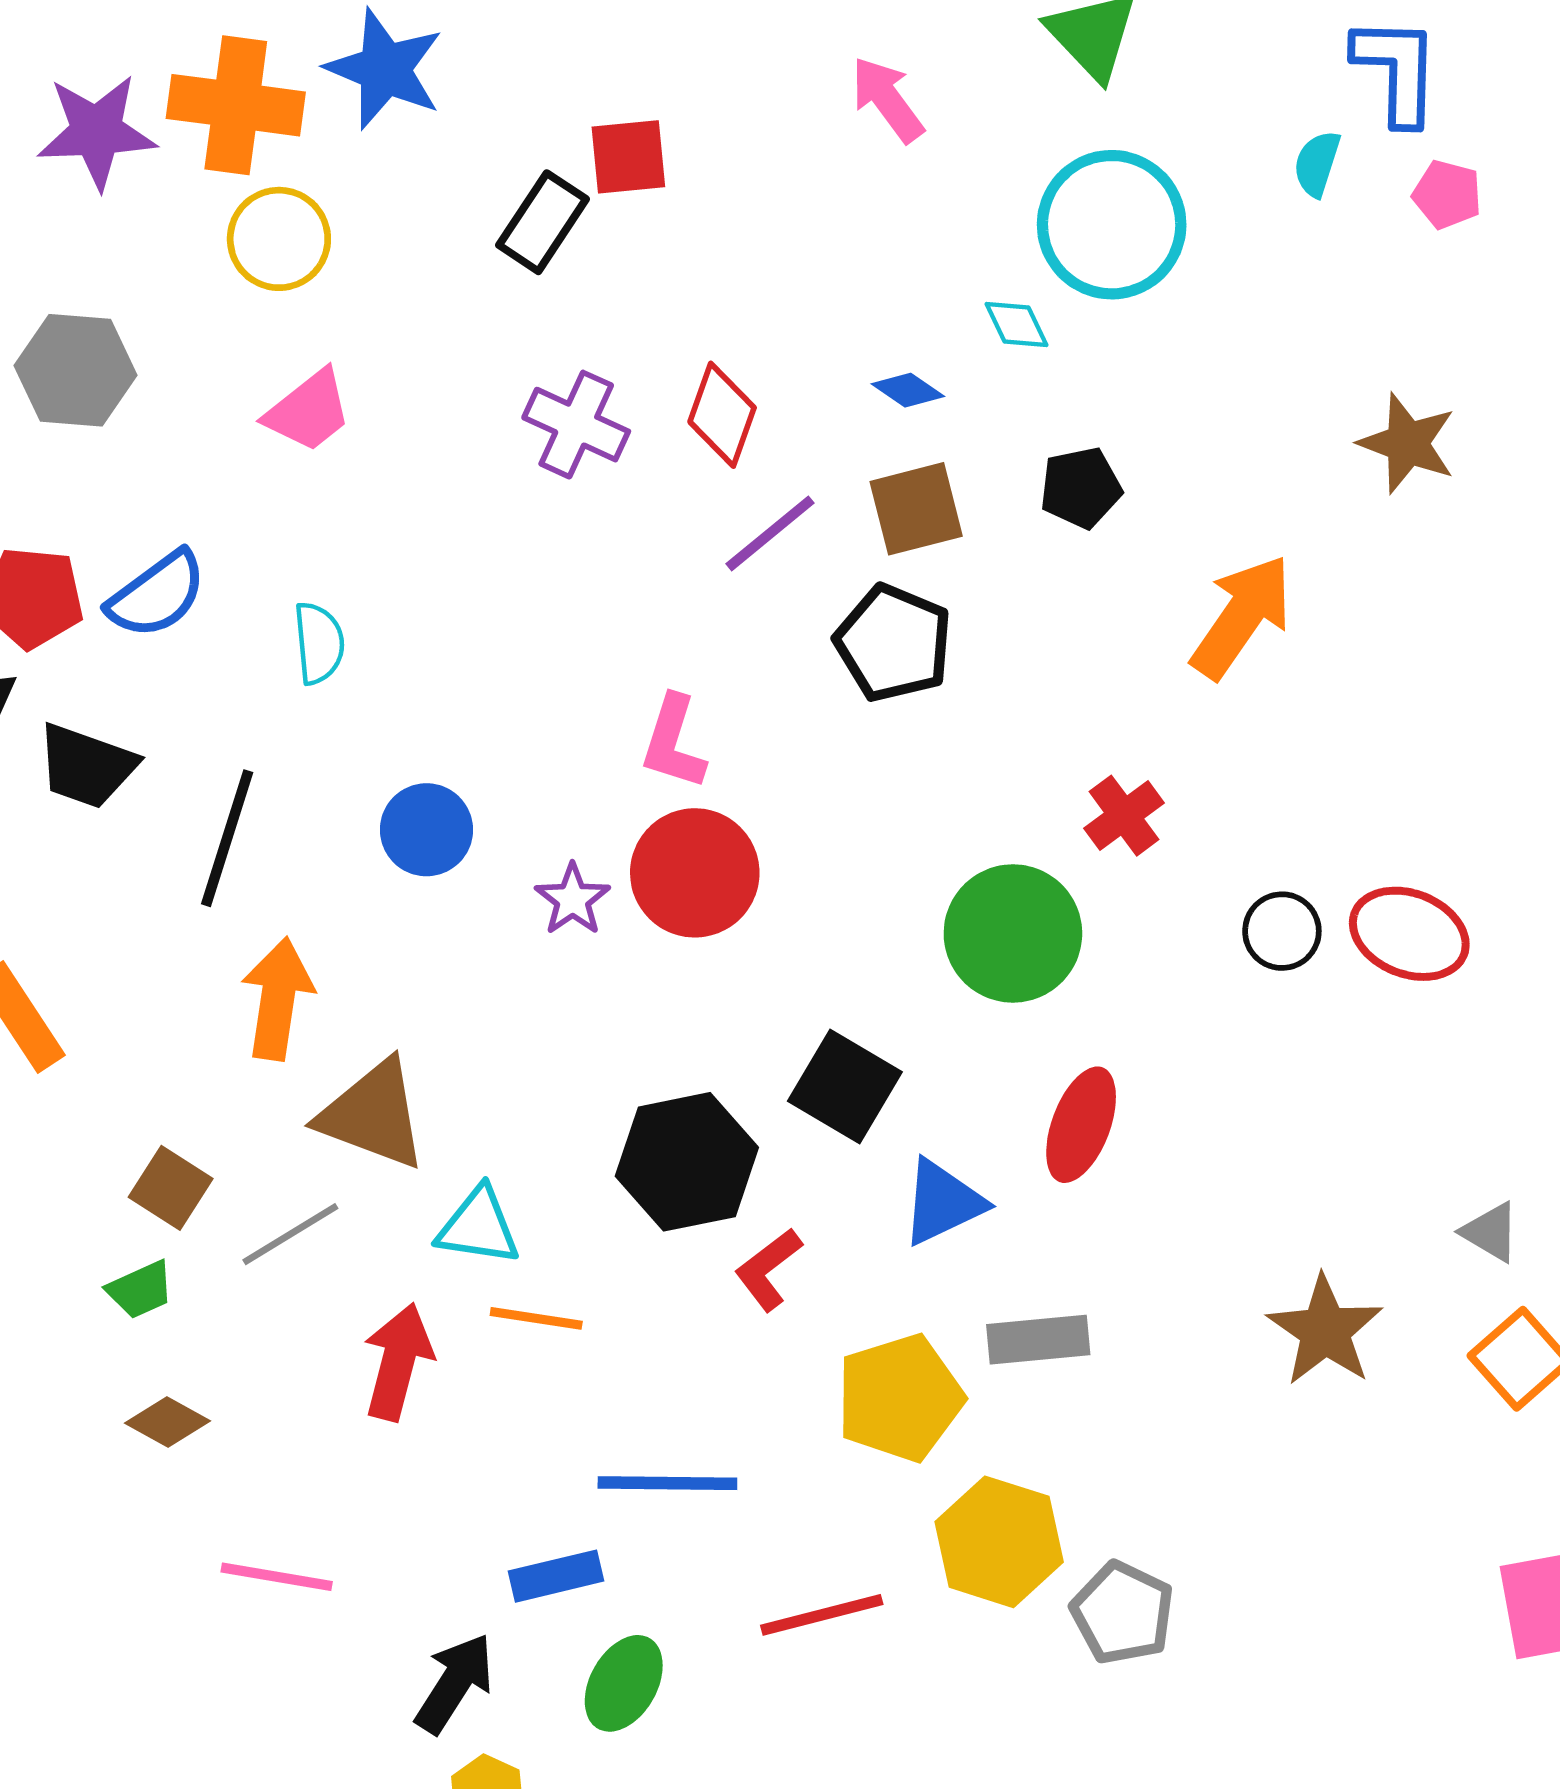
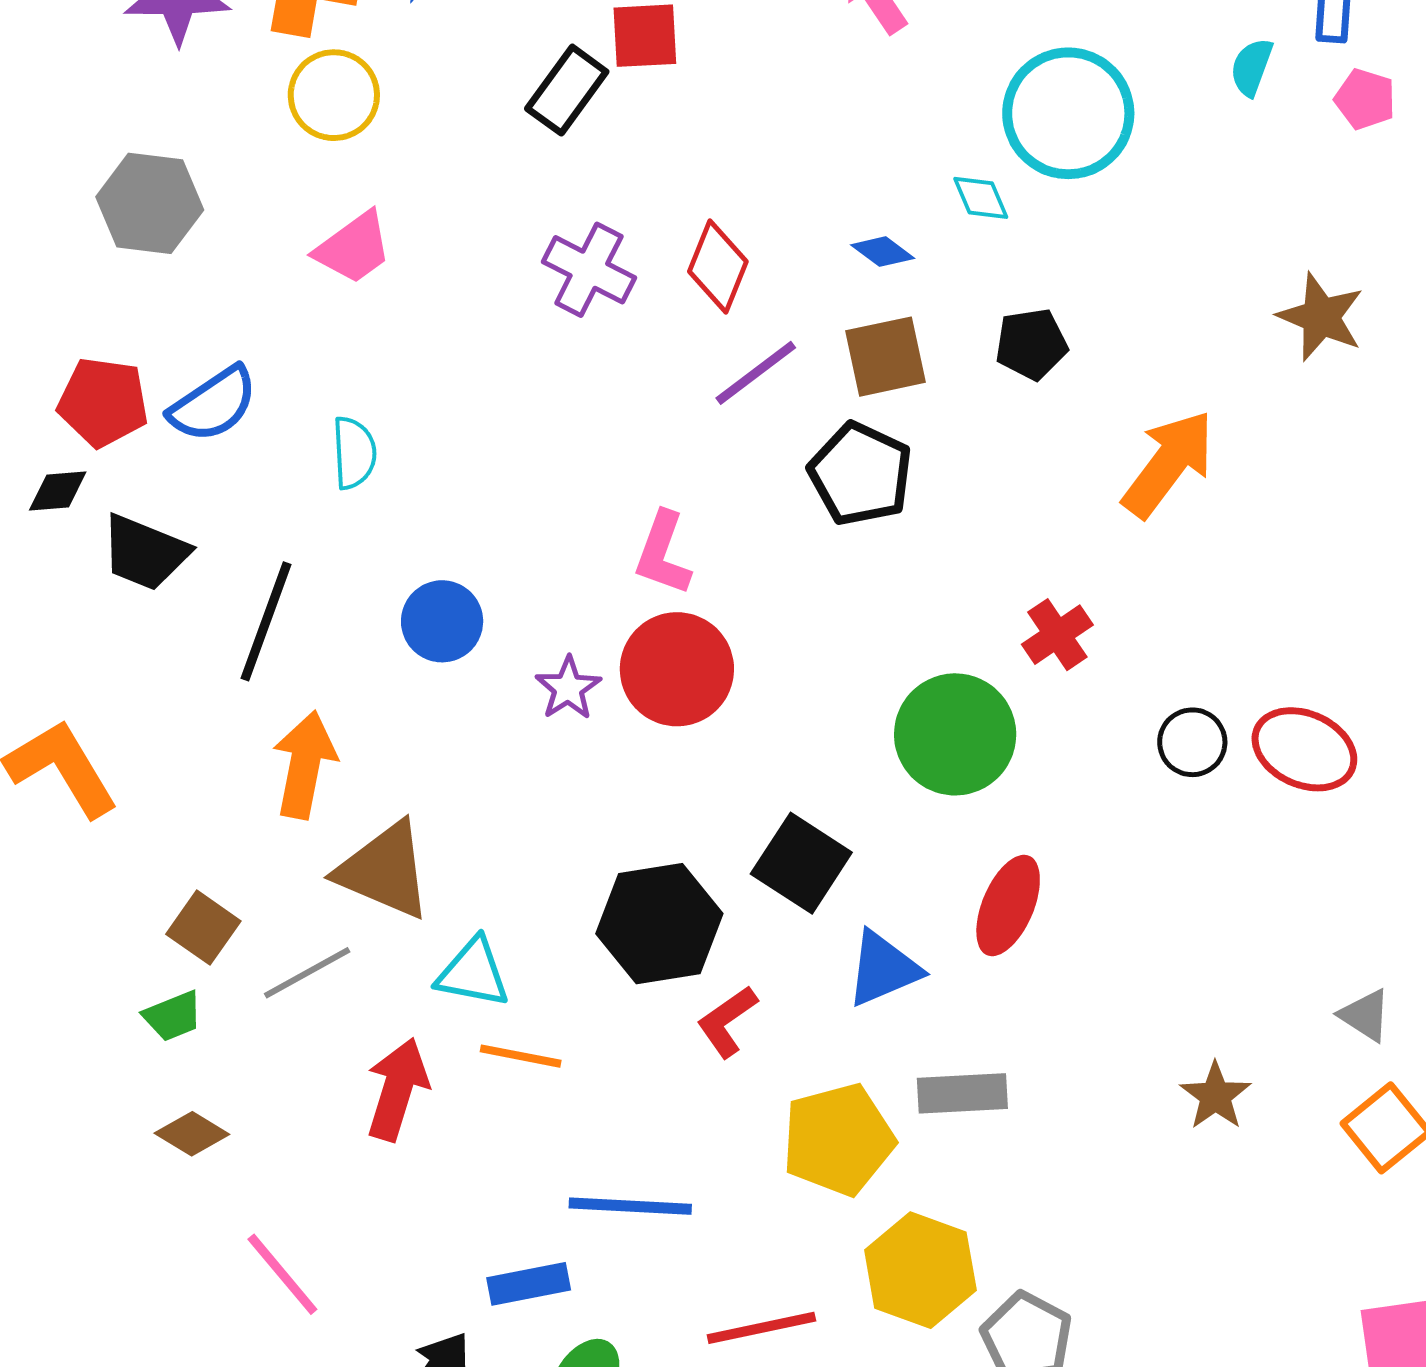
brown star: (1325, 1331) -> (1215, 1096), size x0.7
pink line: (277, 1577) -> (282, 1274), turned 38

